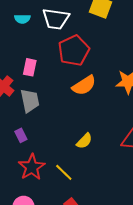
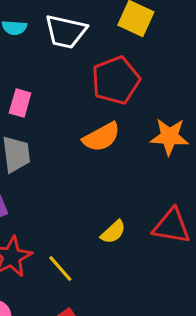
red pentagon: (74, 51) -> (116, 80), moved
yellow semicircle: (84, 141) -> (113, 232), moved

